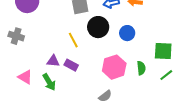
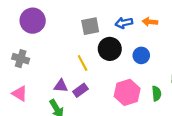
purple rectangle: (71, 65) -> (80, 90), turned -64
pink triangle: (25, 77) -> (20, 93), moved

